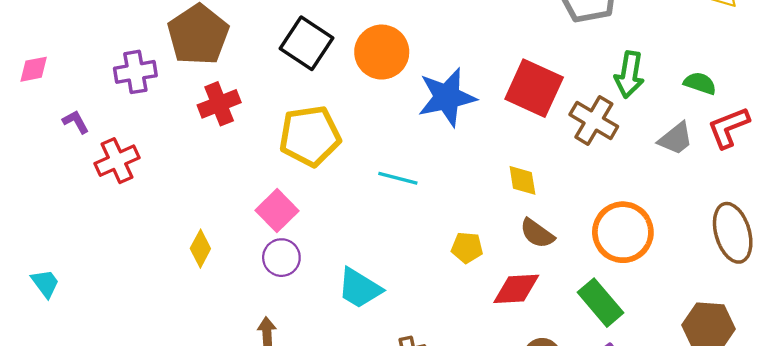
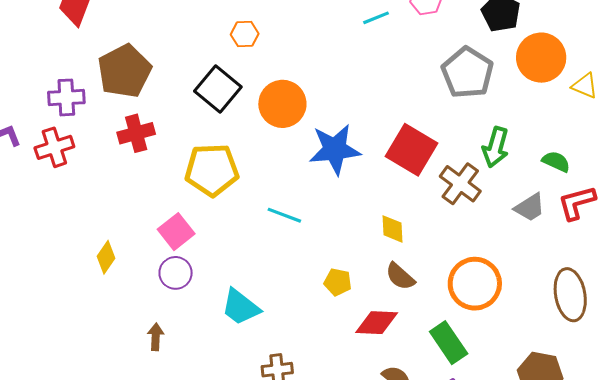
red cross: (117, 161) -> (54, 147), moved

